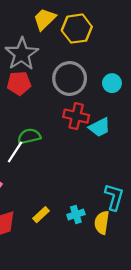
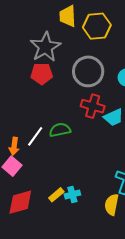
yellow trapezoid: (45, 19) -> (68, 16), turned -50
green semicircle: (29, 136) -> (60, 130), moved
cyan cross: (76, 214) -> (72, 195), moved

